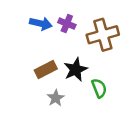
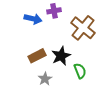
purple cross: (67, 24) -> (54, 11), moved, turned -32
brown cross: (103, 35) -> (83, 28), turned -35

